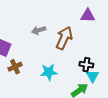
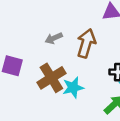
brown cross: (15, 67) -> (51, 78), moved, size x1.6

